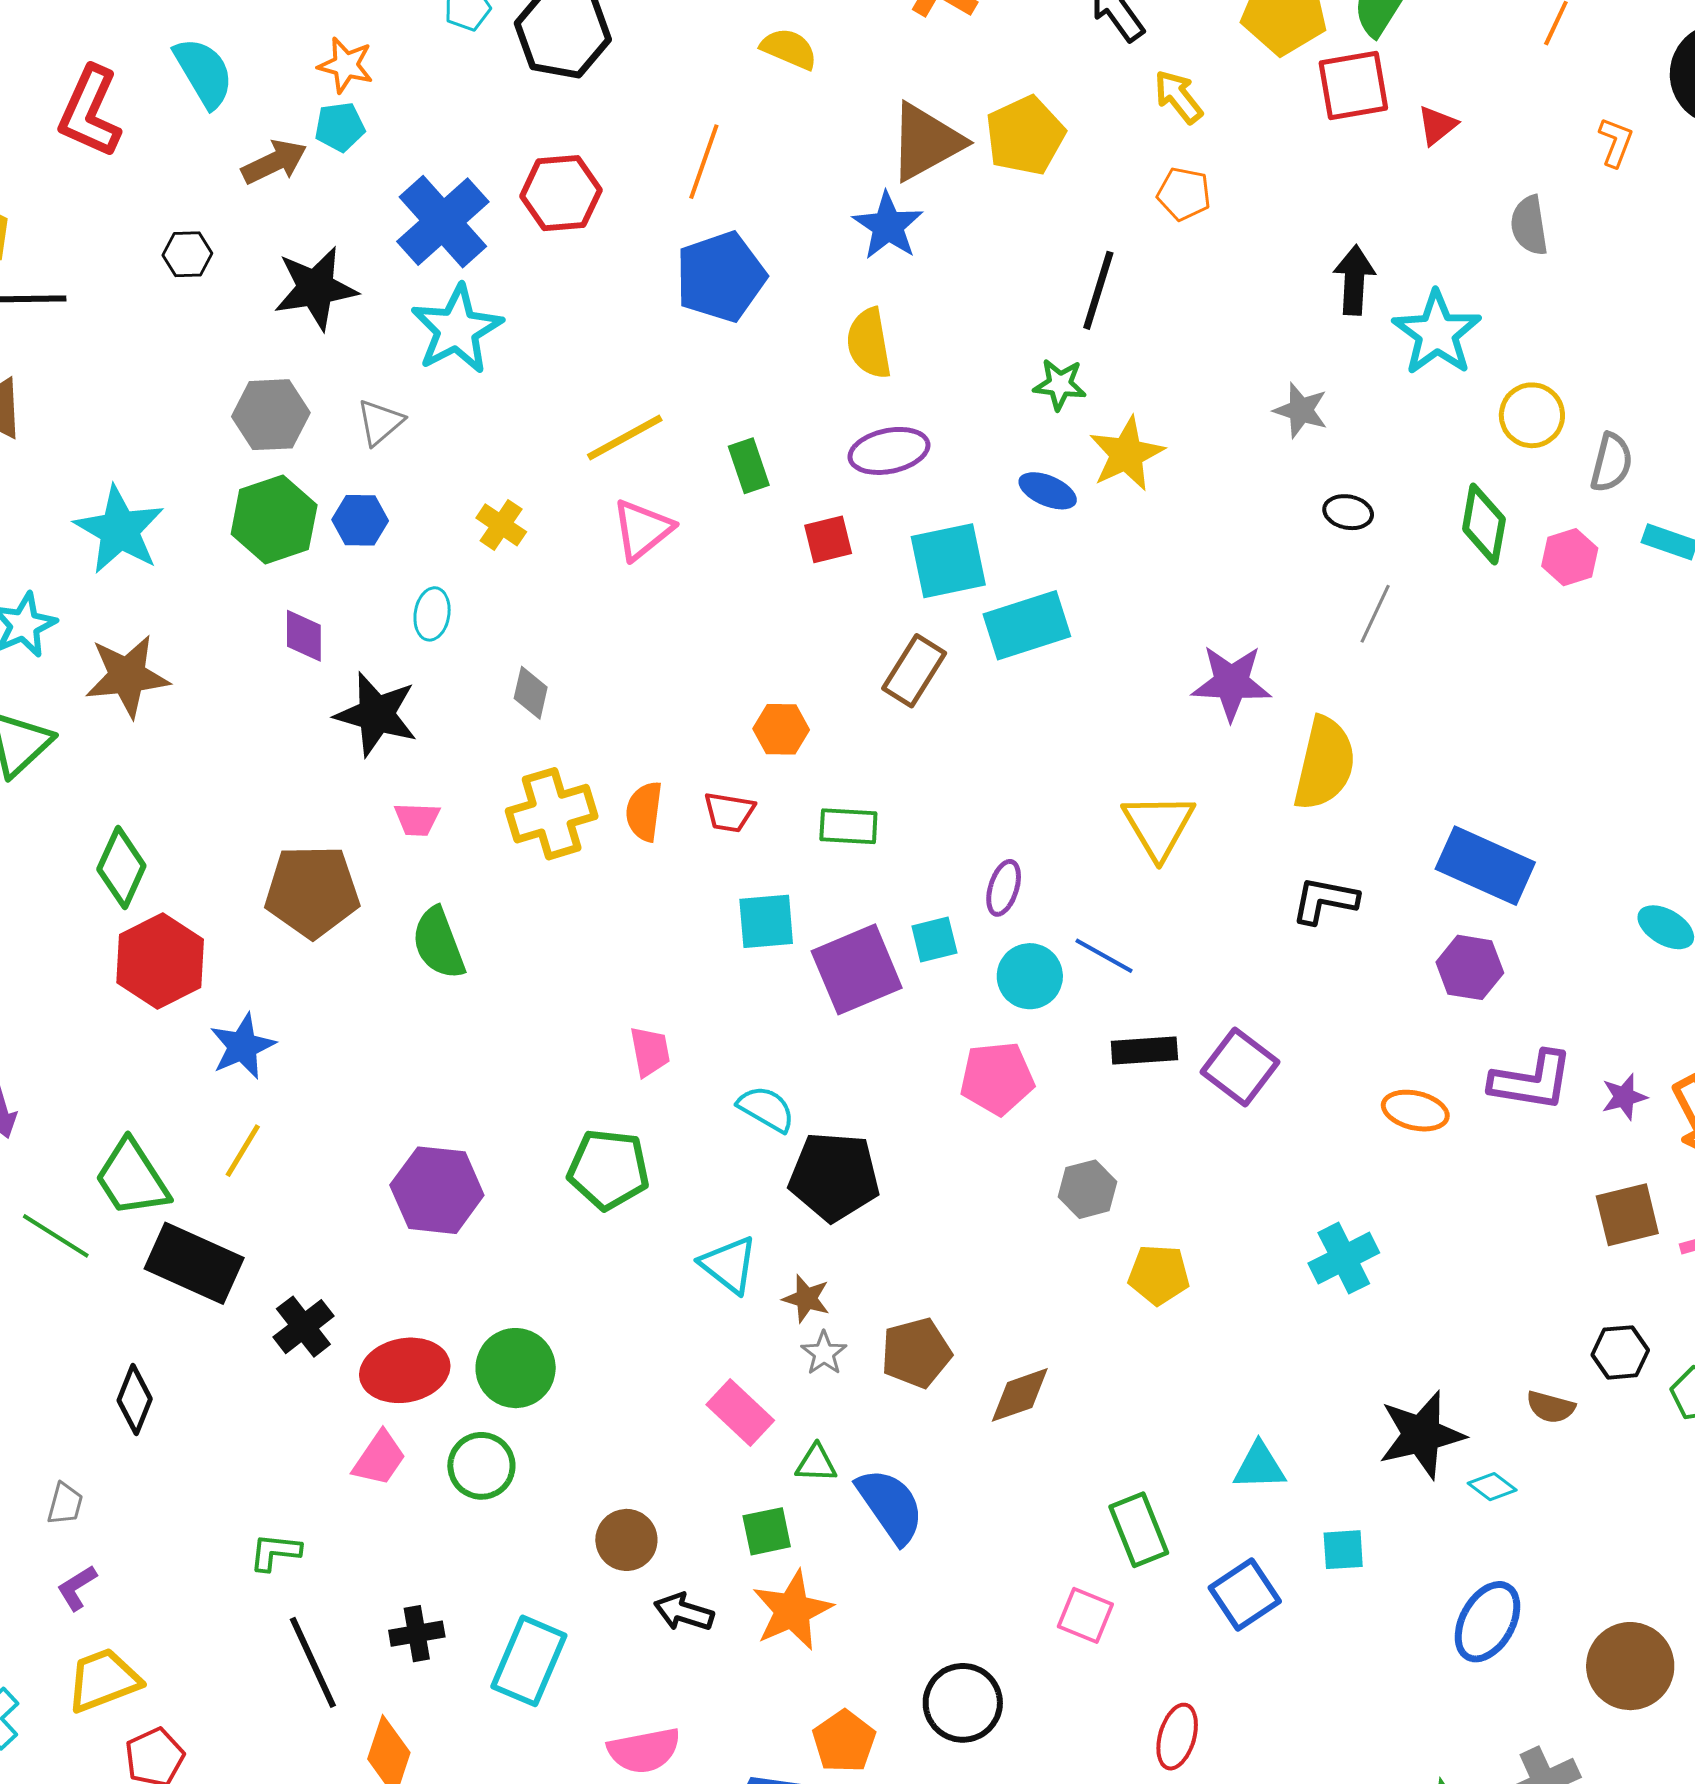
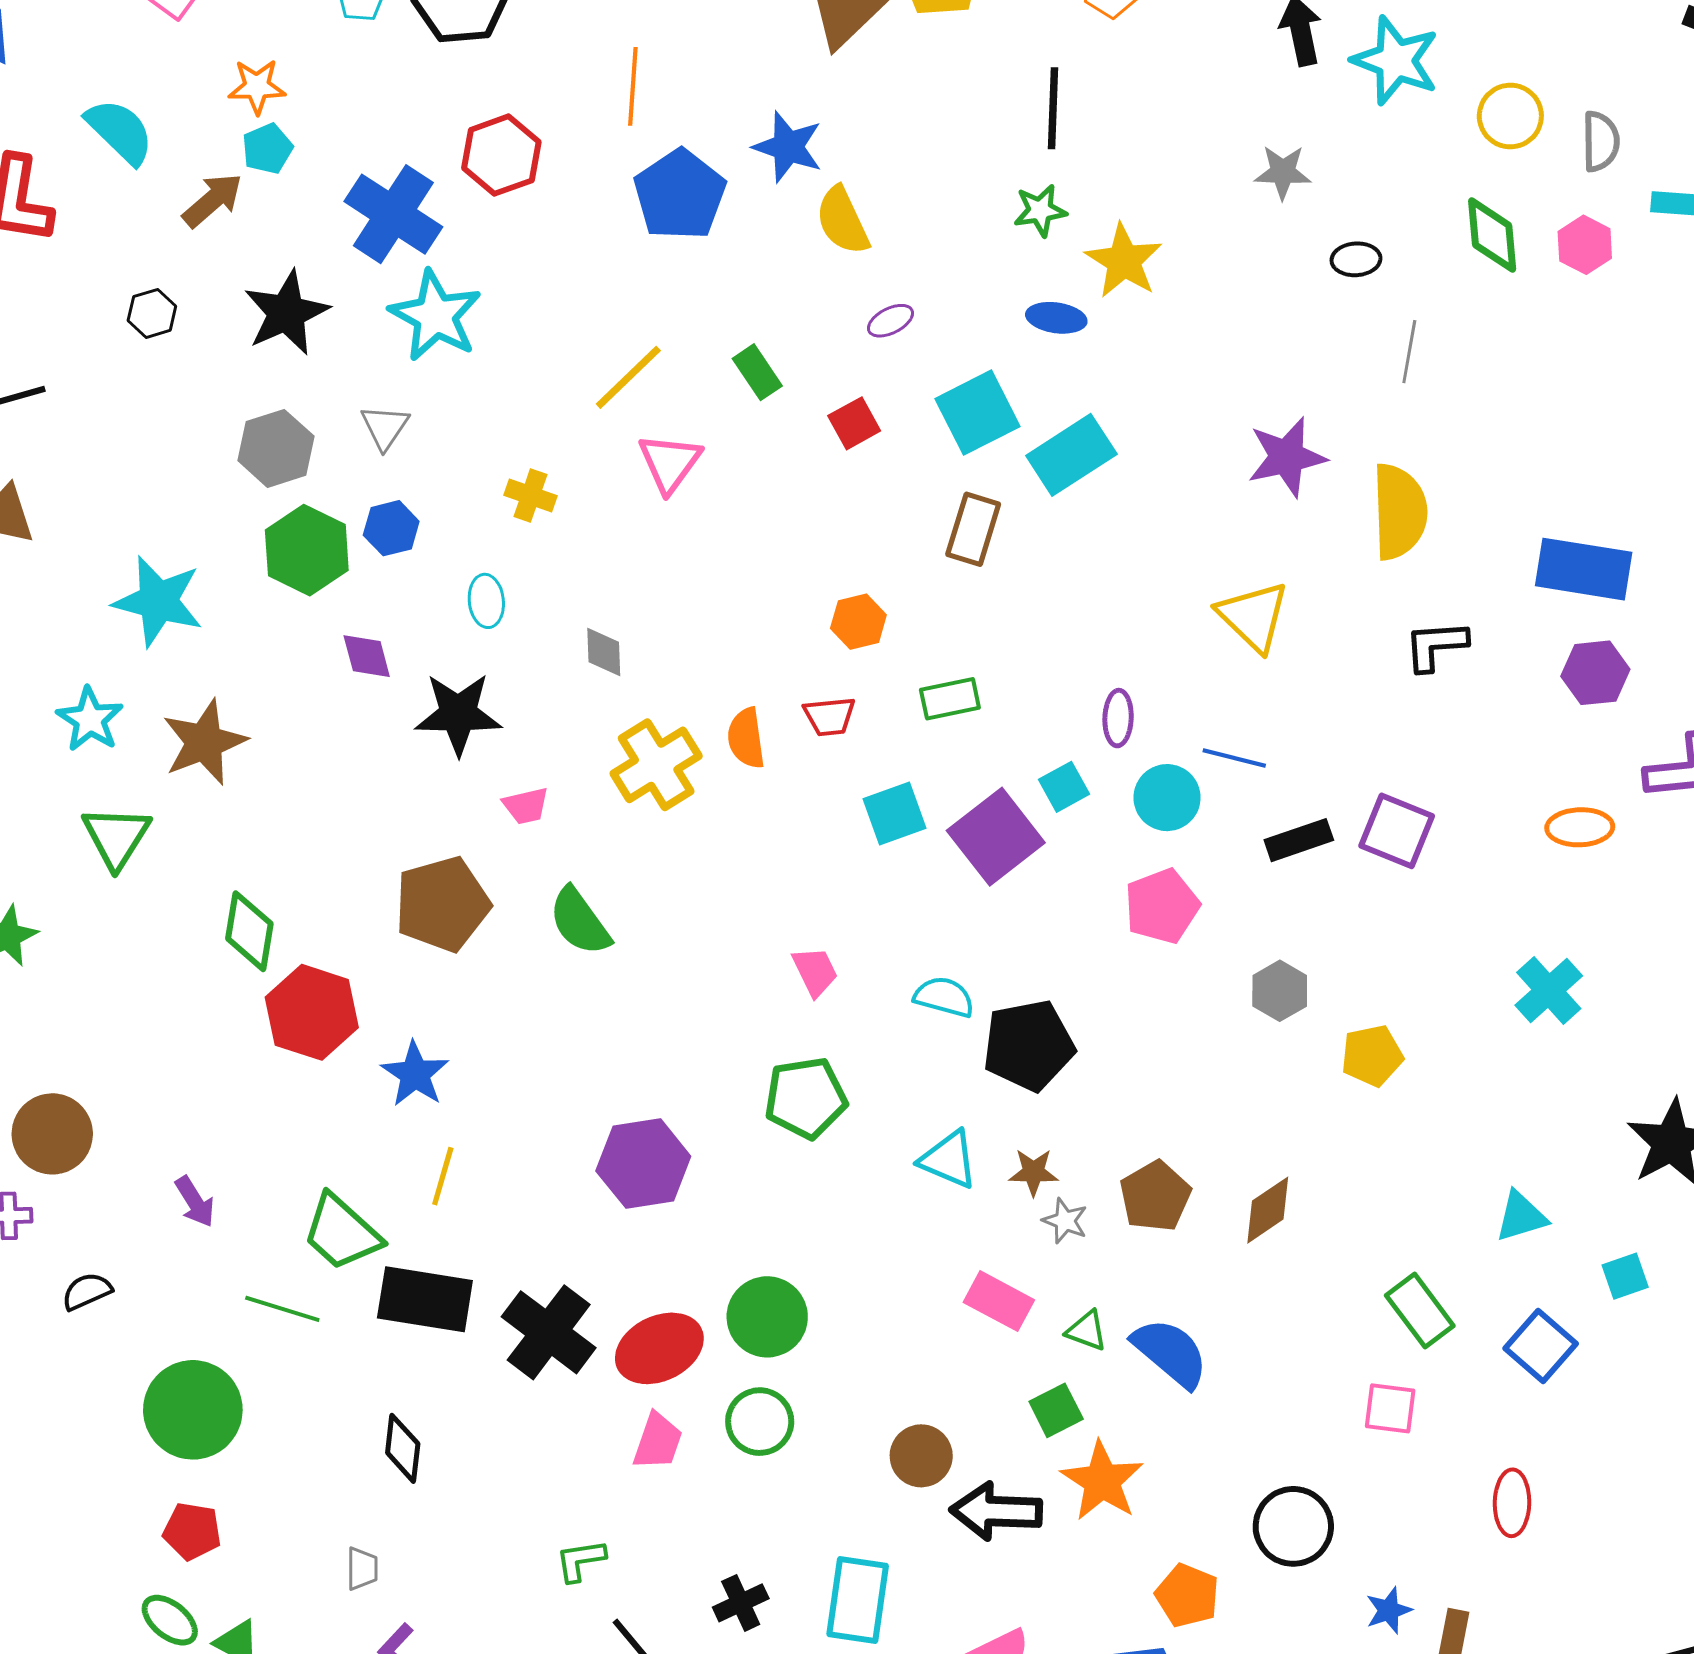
blue star: (888, 226) -> (788, 147), moved
purple ellipse: (889, 451) -> (890, 321), size x0.6
black cross: (303, 1327) -> (549, 1332), size x1.5
green triangle: (816, 1463) -> (1087, 1331), turned 33
black arrow: (684, 1612) -> (996, 1511), size x1.5

